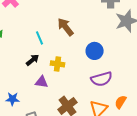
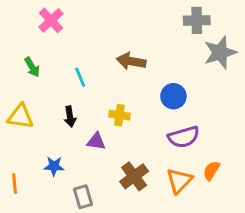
brown arrow: (66, 27) -> (131, 61), turned -42
cyan line: (40, 38) -> (80, 77), moved
black arrow: (33, 60) -> (70, 117), moved, turned 120

